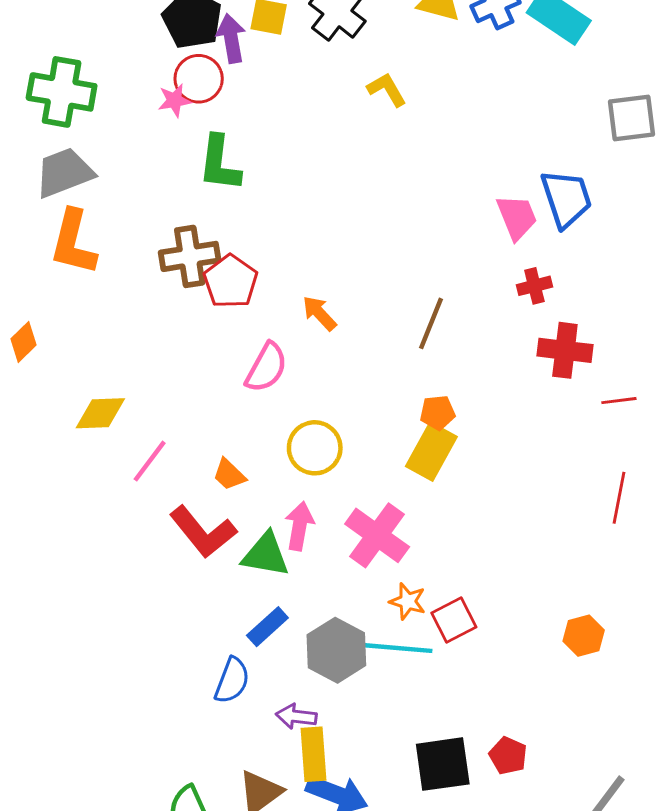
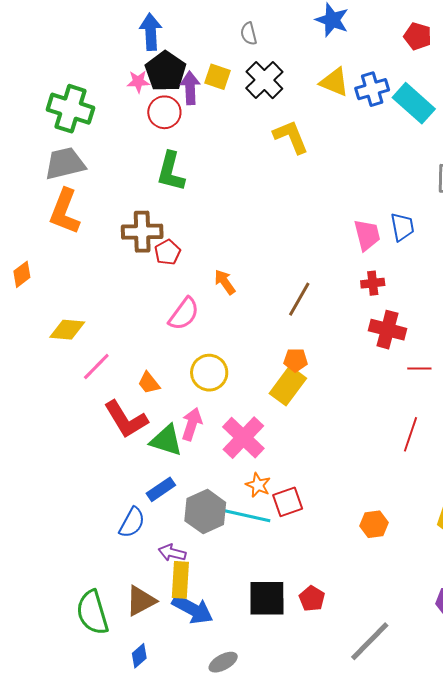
yellow L-shape: (387, 90) -> (291, 137), size x1.4
pink star: (174, 100) -> (138, 82), moved
blue trapezoid: (566, 199) -> (402, 227), size x0.7
red pentagon: (231, 282) -> (168, 252), size x0.7

